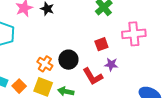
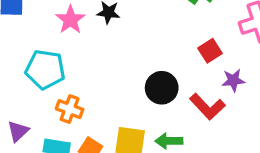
orange cross: (45, 64) -> (70, 109), moved

